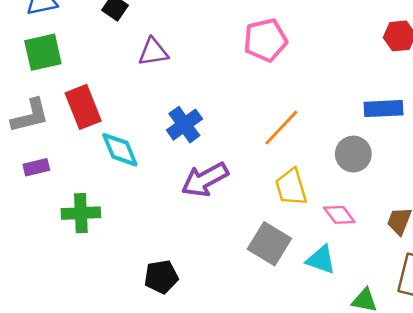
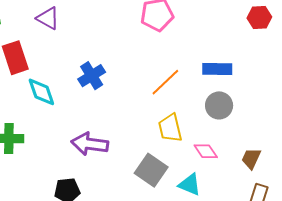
purple triangle: (153, 52) -> (48, 18), moved, turned 35
blue rectangle: (383, 109) -> (217, 69), moved
purple arrow: (205, 180) -> (90, 144), moved, turned 33

